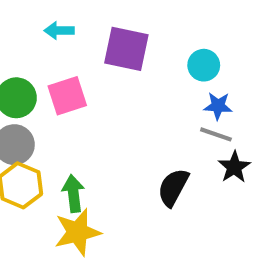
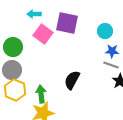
pink square: (67, 96) -> (43, 34), moved, turned -36
black semicircle: (173, 187) -> (72, 80), moved

